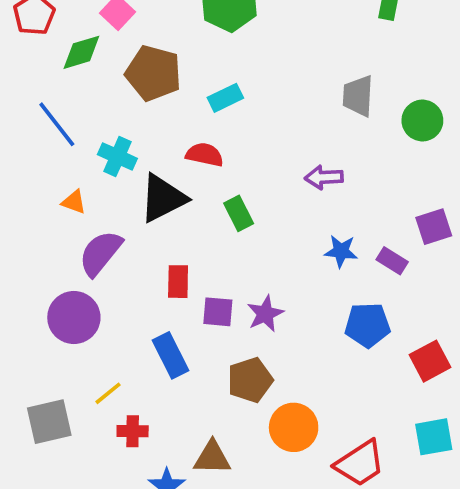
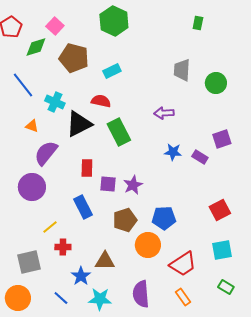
green rectangle: (239, 213) -> (119, 132), size x1.5
blue pentagon: (367, 325) -> (164, 218), moved
gray square: (49, 422) -> (29, 262), moved

